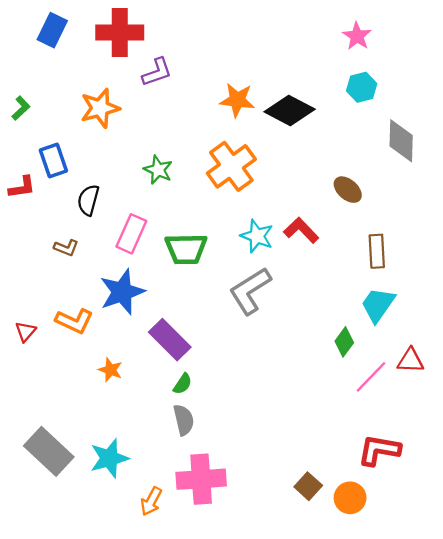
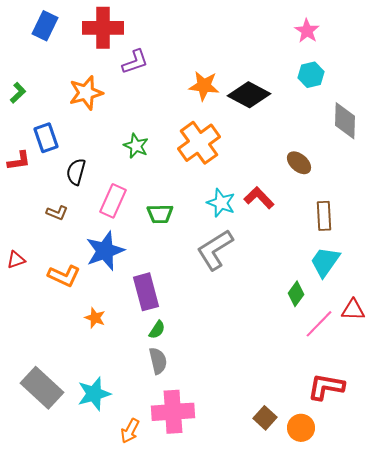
green trapezoid: (186, 249) -> (160, 214), size x0.7
red triangle: (26, 331) -> (16, 260), moved, turned 30
purple rectangle: (170, 340) -> (146, 292), turned 30

